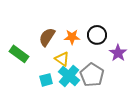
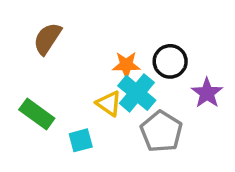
brown semicircle: (47, 37) -> (47, 39), moved
green rectangle: (19, 54) -> (37, 114), moved
cyan cross: (69, 76) -> (137, 93), moved

